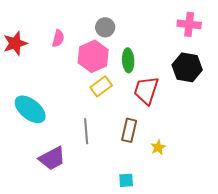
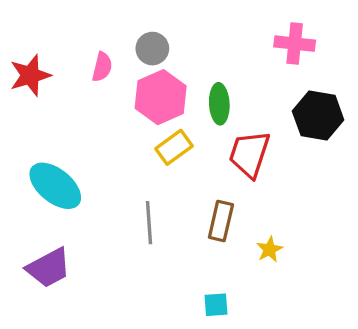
pink cross: (189, 24) -> (295, 44), moved
gray circle: (105, 27) -> (152, 49), moved
purple trapezoid: (52, 158) -> (49, 268), moved

